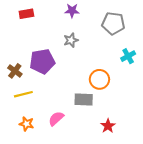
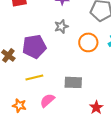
orange circle: (99, 79) -> (88, 42), moved
yellow line: (23, 94) -> (34, 77), moved

